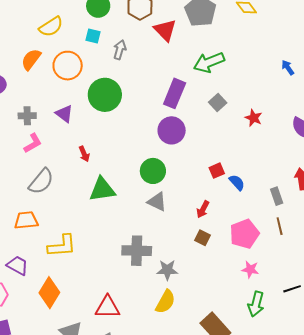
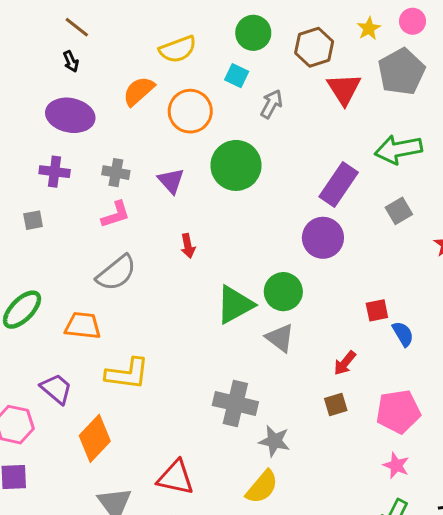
green triangle: (102, 190) -> (235, 305), moved, turned -32
brown square: (202, 238) -> (336, 405), turned 35

